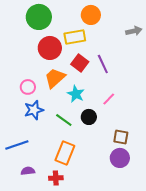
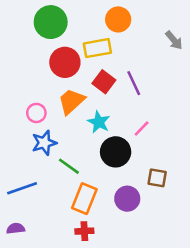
gray arrow: (134, 31) -> (174, 40), turned 63
black circle: (89, 117) -> (116, 152), size x1.5
green line: (64, 120) -> (69, 166), moved
purple circle: (120, 158) -> (127, 199), moved
purple semicircle: (28, 171) -> (16, 229), moved
red cross: (56, 178) -> (84, 231), moved

